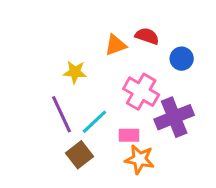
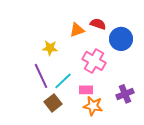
blue circle: (182, 59) -> (121, 39), size x1.5
purple cross: (174, 117) -> (125, 94), moved, size x0.7

